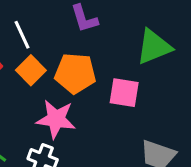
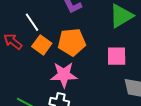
pink square: (124, 93) -> (117, 56), moved

